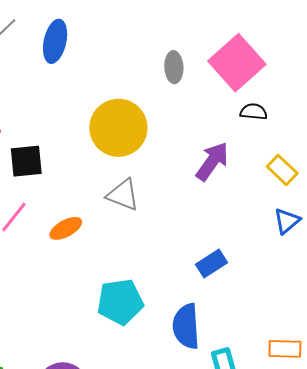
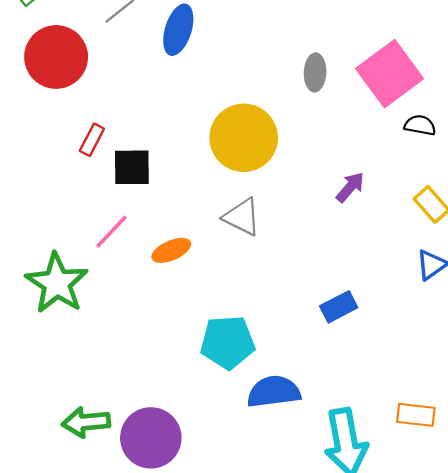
black semicircle: (254, 112) -> (420, 125), moved
purple arrow: (212, 161) -> (350, 187), size x0.7
blue semicircle: (186, 326) -> (274, 392), moved, turned 81

